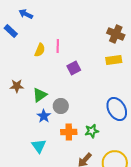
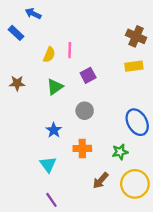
brown star: (17, 86) -> (17, 83), moved
green triangle: (40, 95) -> (55, 87), moved
gray circle: (61, 106) -> (85, 111), moved
green star: (92, 131) -> (120, 152), moved

